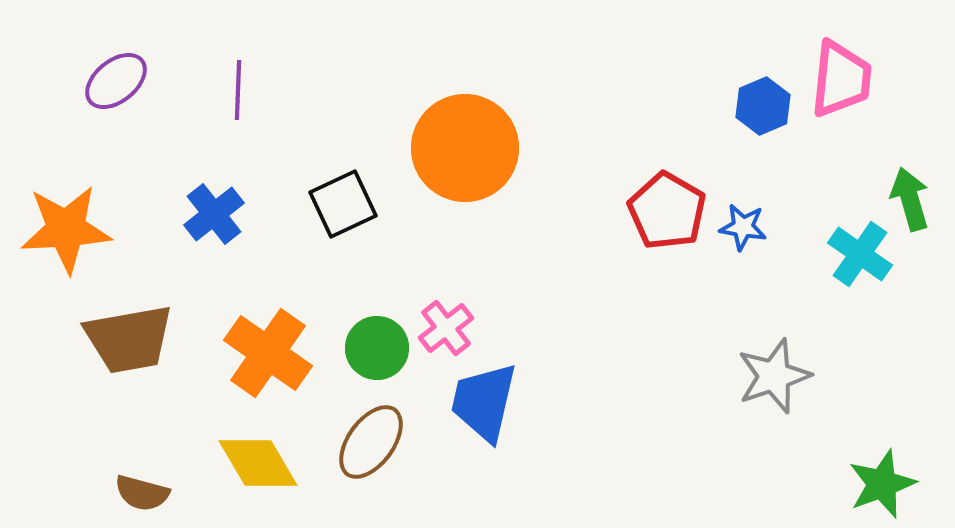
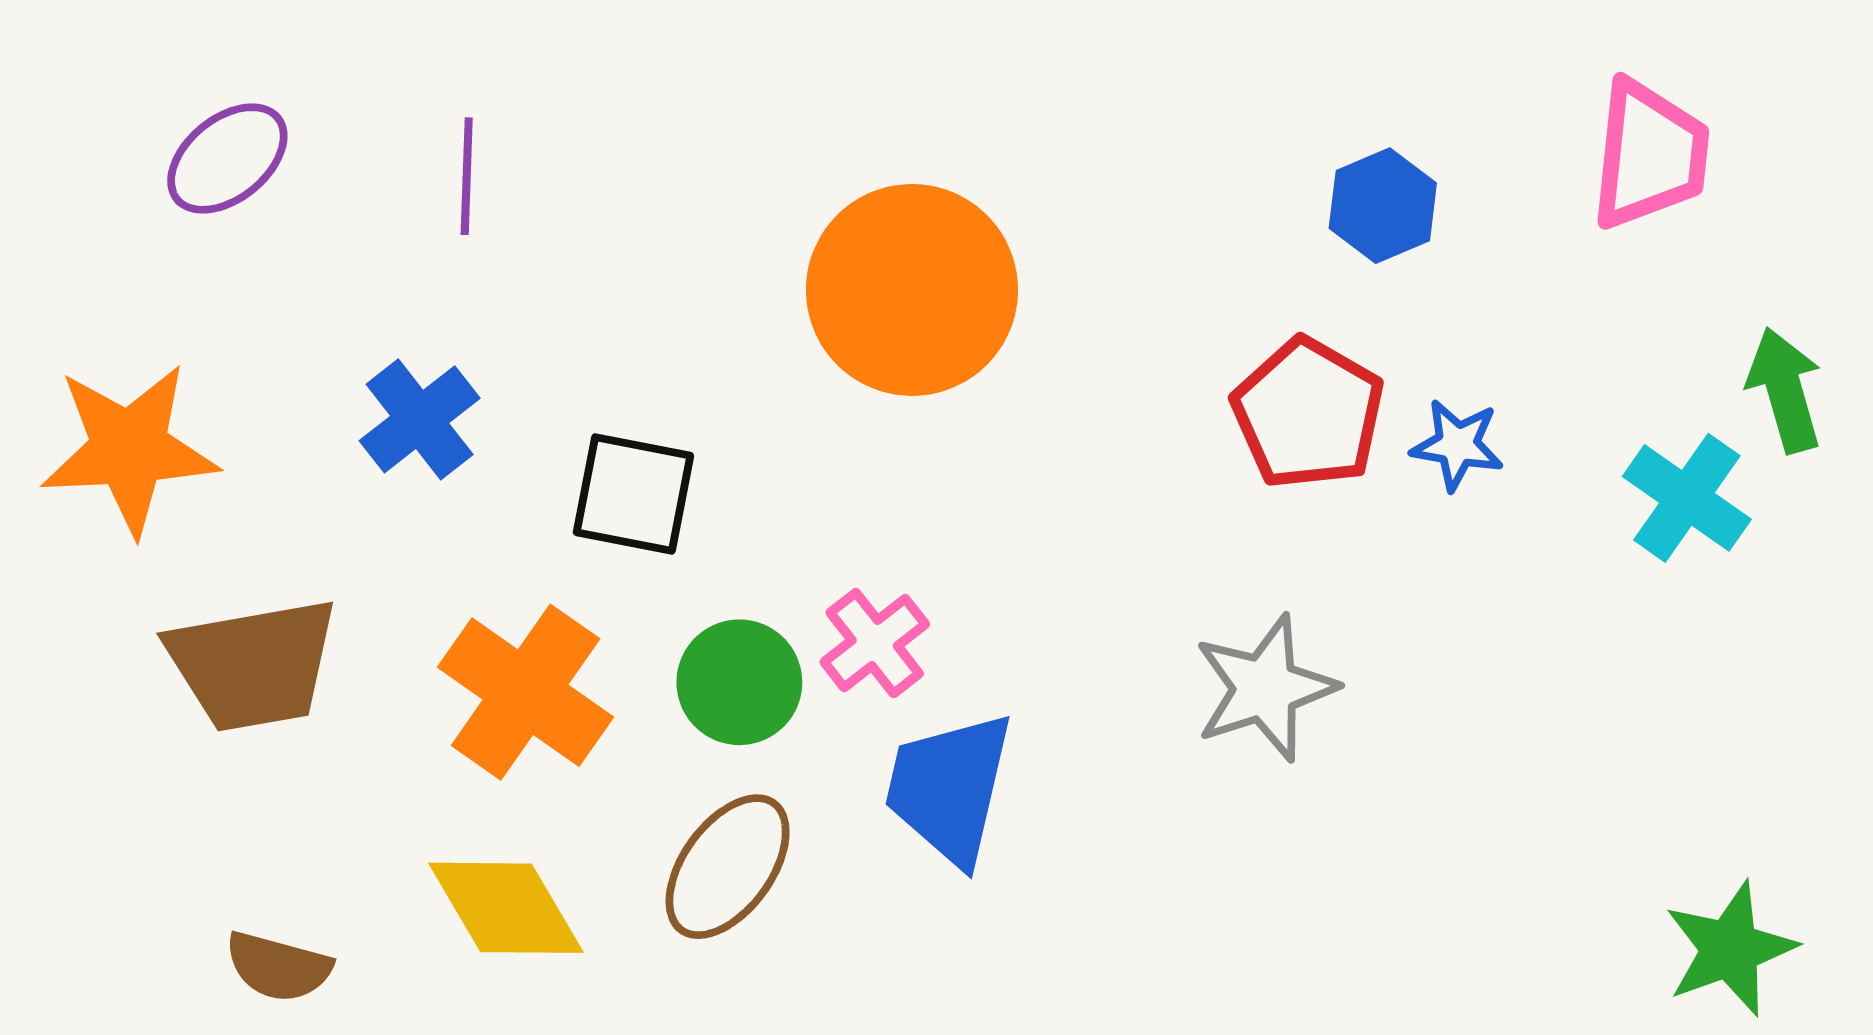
blue hexagon: (763, 106) -> (1383, 206), moved
black square: (343, 204) -> (633, 494), moved, turned 36
gray star: (774, 376) -> (1265, 688), moved

